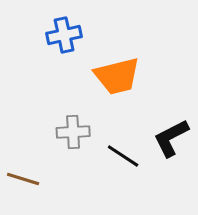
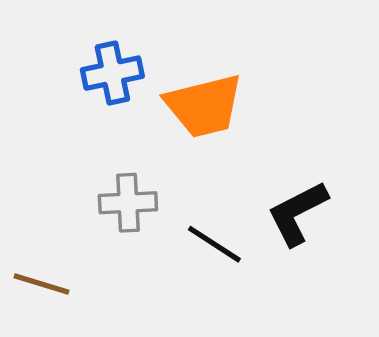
blue cross: (64, 35) -> (112, 73), moved

